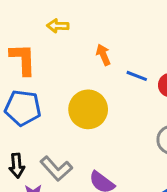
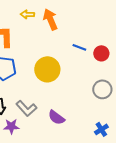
orange arrow: (103, 55) -> (50, 19), moved, size x1.5

